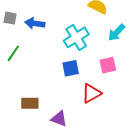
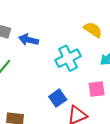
blue square: (71, 68) -> (58, 98), moved, turned -30

